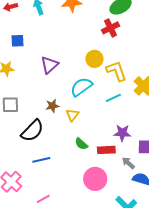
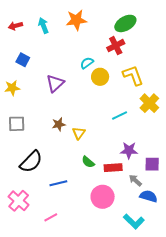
blue square: (17, 41) -> (23, 60), turned 32
yellow L-shape: (116, 71) -> (133, 75), moved
cyan semicircle: (81, 87) -> (87, 63), moved, size x0.6
black semicircle: (32, 131) -> (31, 162), moved
blue line: (41, 160) -> (58, 183), moved

